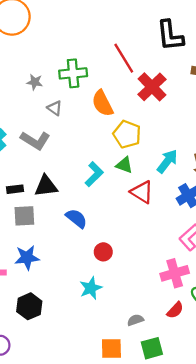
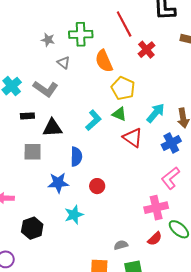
red cross: (152, 87) -> (146, 50), size x0.7
black rectangle: (15, 189) -> (27, 116), moved
blue semicircle: (76, 218) -> (76, 157), turned 48
blue star: (27, 258) -> (58, 183), moved
cyan star: (91, 288) -> (74, 215), moved

